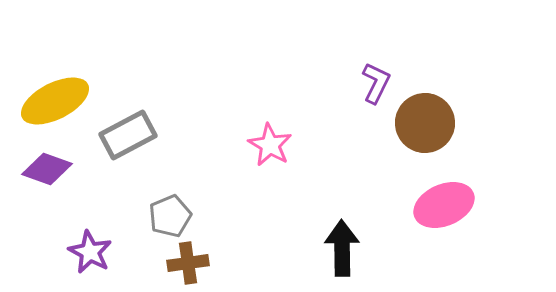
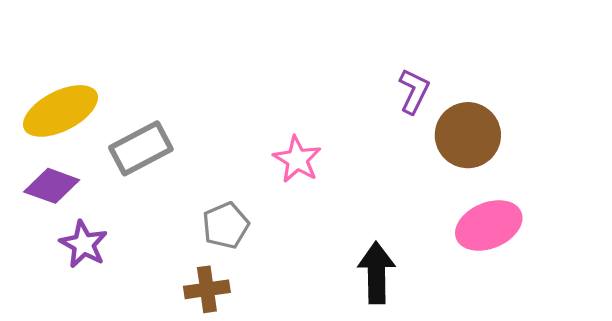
gray pentagon: (170, 216) -> (226, 225), moved
purple star: (90, 252) -> (84, 244), moved

